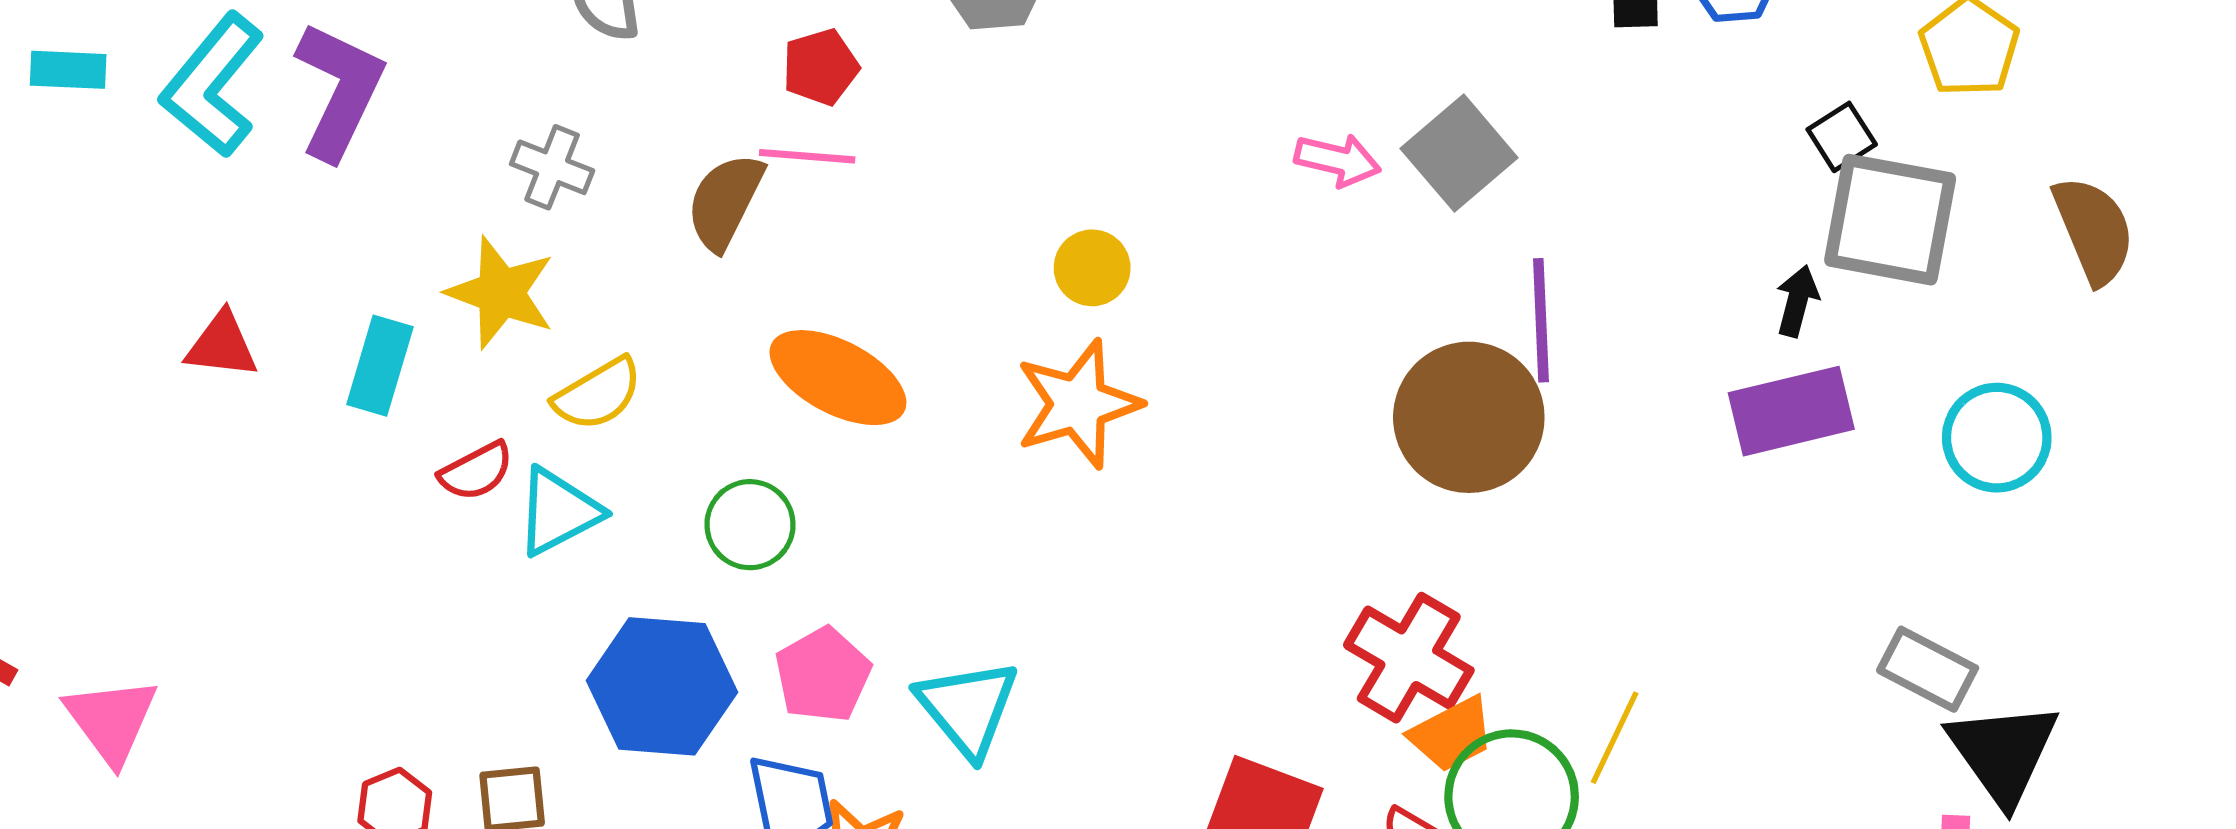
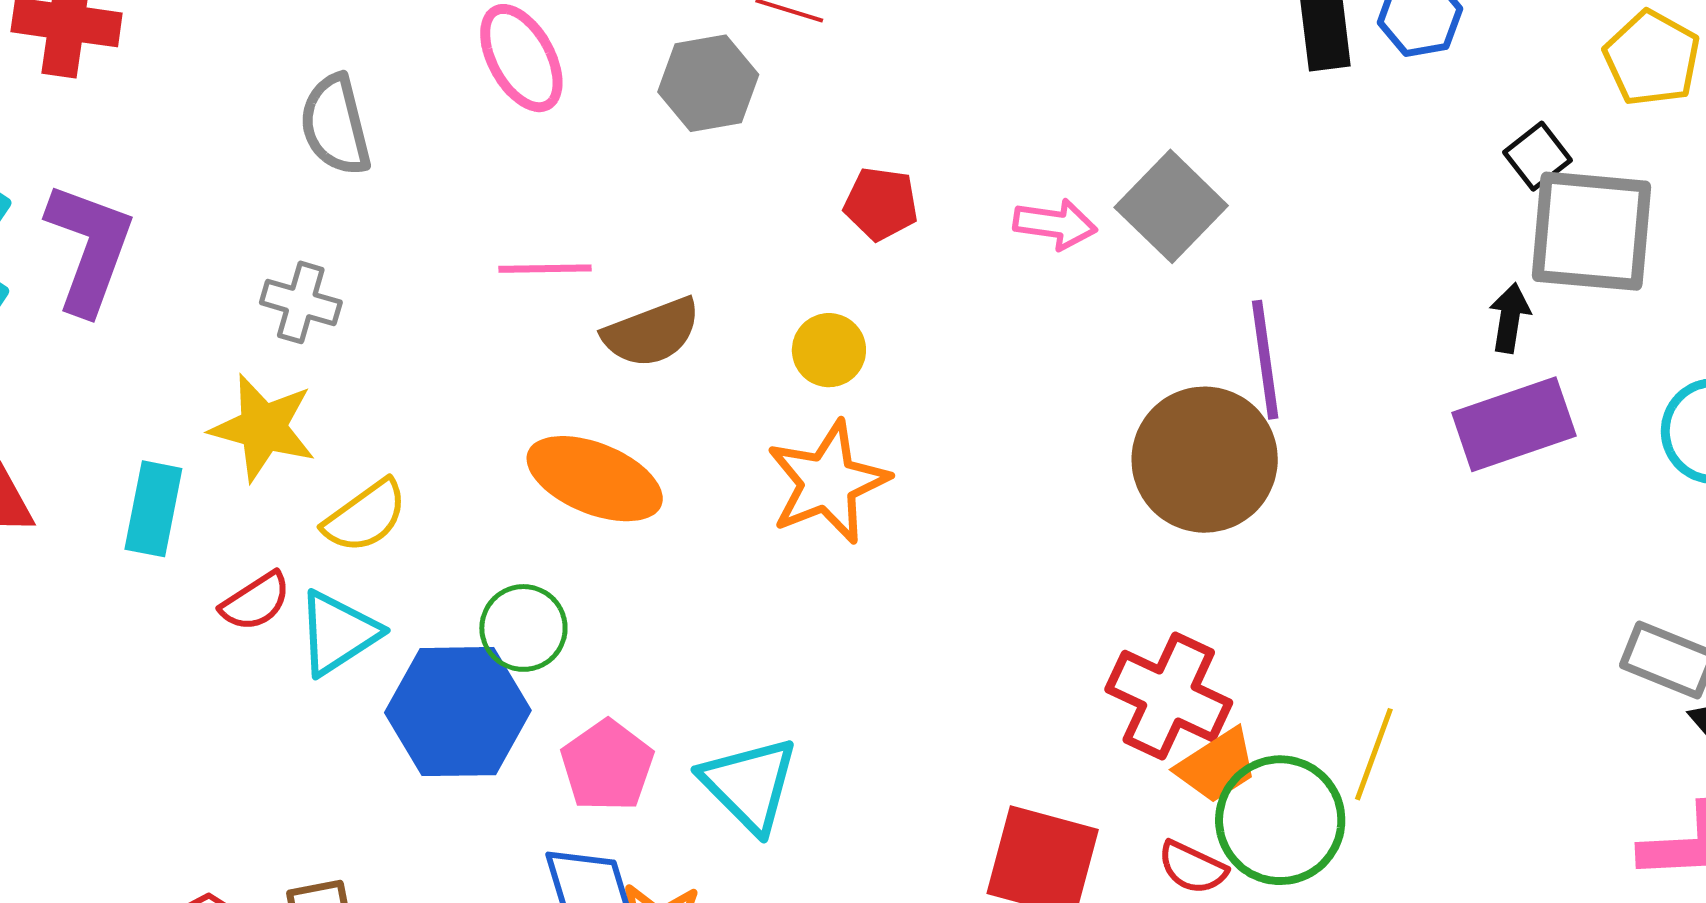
red pentagon: (820, 67) -> (881, 204), moved, turned 30
brown semicircle: (725, 201) -> (652, 332), moved, turned -132
blue hexagon: (662, 686) -> (458, 712), moved

